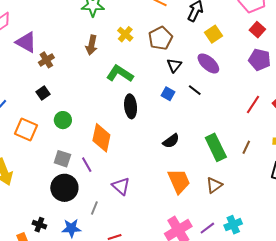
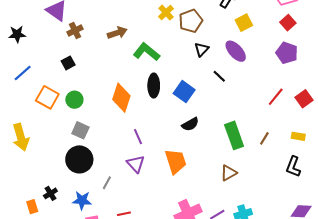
yellow cross: (125, 34) -> (166, 13), moved
brown arrow: (92, 45) -> (117, 33), moved, turned -126
blue square: (168, 94) -> (184, 92), moved, size x1.5
green circle: (63, 120) -> (74, 100), moved
orange diamond: (101, 138) -> (121, 98), moved
purple line: (87, 165) -> (138, 137), moved
orange trapezoid: (179, 181) -> (176, 161), moved
black cross: (39, 225) -> (50, 193), turned 32

